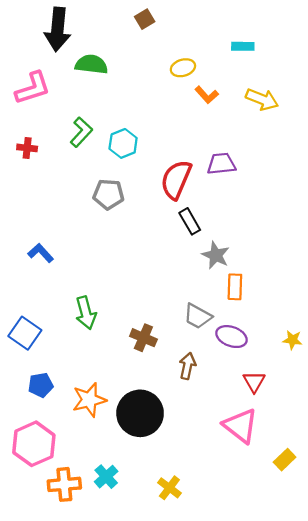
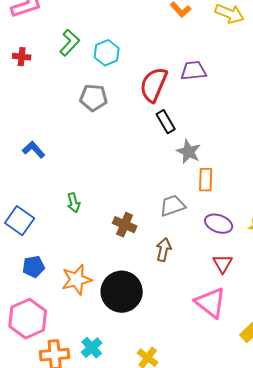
green arrow: (86, 313) -> (74, 203), size x0.7
gray trapezoid: (198, 316) -> (173, 206), turned 132
purple ellipse: (232, 337) -> (219, 224), moved

